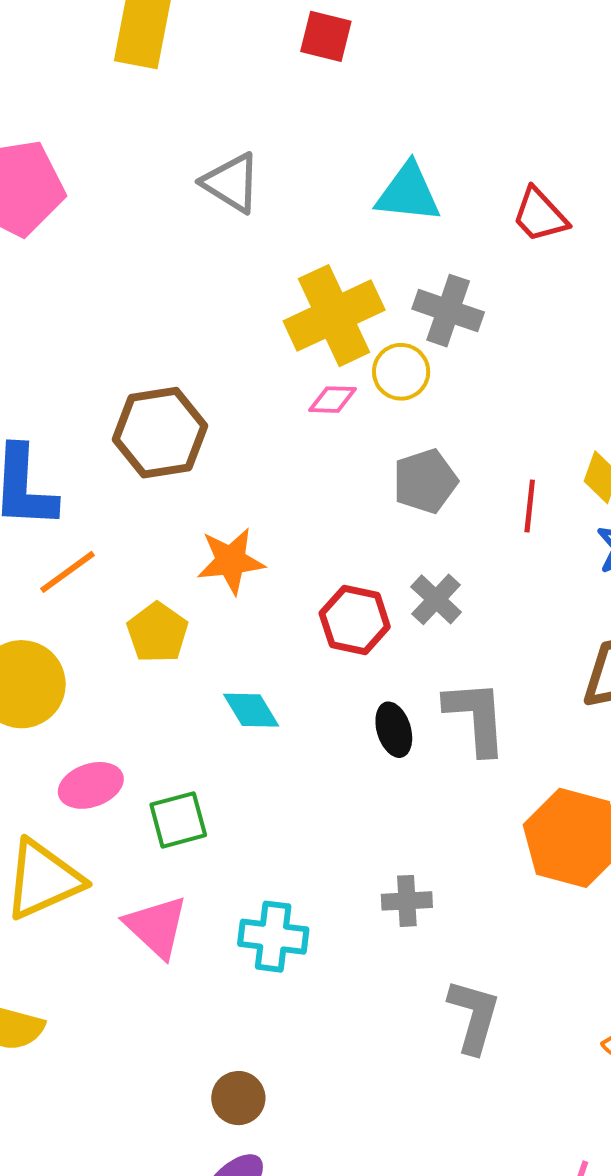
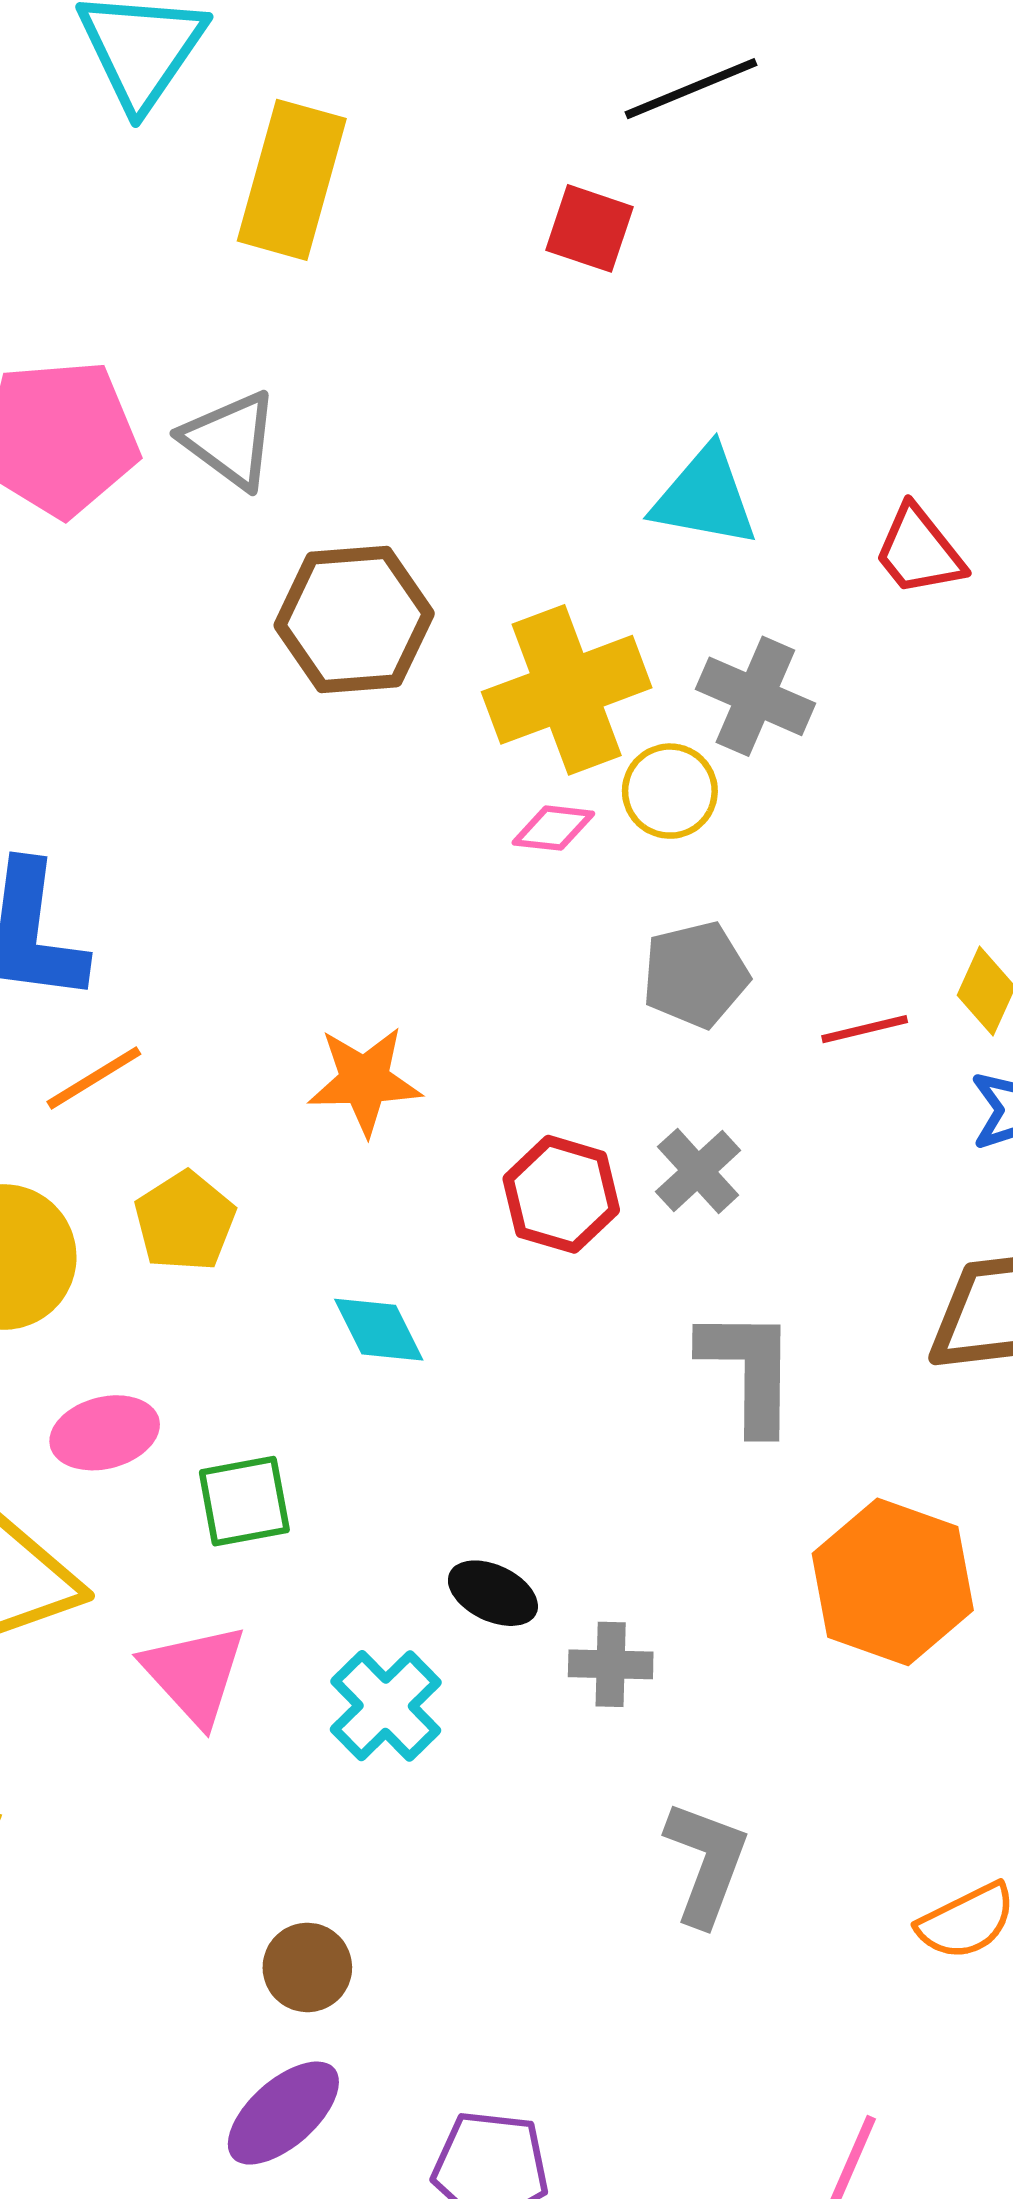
gray triangle: (231, 183) -> (230, 440), moved
brown hexagon: (160, 433) -> (354, 619), moved
red line: (530, 506) -> (865, 1029), turned 66
yellow pentagon: (157, 633) -> (185, 1221), moved
black ellipse: (394, 730) -> (493, 1593), moved, turned -52
cyan cross: (273, 937) -> (386, 1706), turned 34

